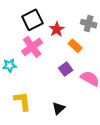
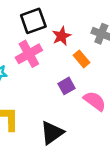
black triangle: (59, 108) -> (52, 133), size x1.5

